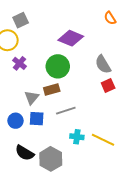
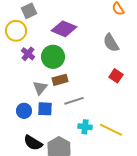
purple diamond: (71, 38) -> (64, 29), moved
gray semicircle: (103, 64) -> (111, 43), moved
green circle: (58, 66) -> (53, 57), moved
red square: (108, 85) -> (116, 76), turned -32

